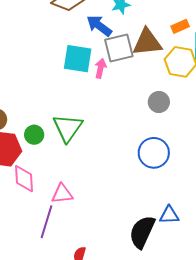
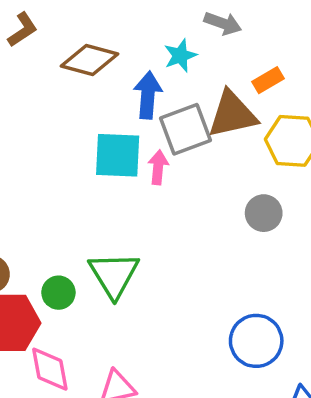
blue arrow: (99, 26) -> (148, 95), turned 64
orange rectangle: (180, 26) -> (268, 80), moved
blue circle: (154, 153) -> (256, 341), moved

